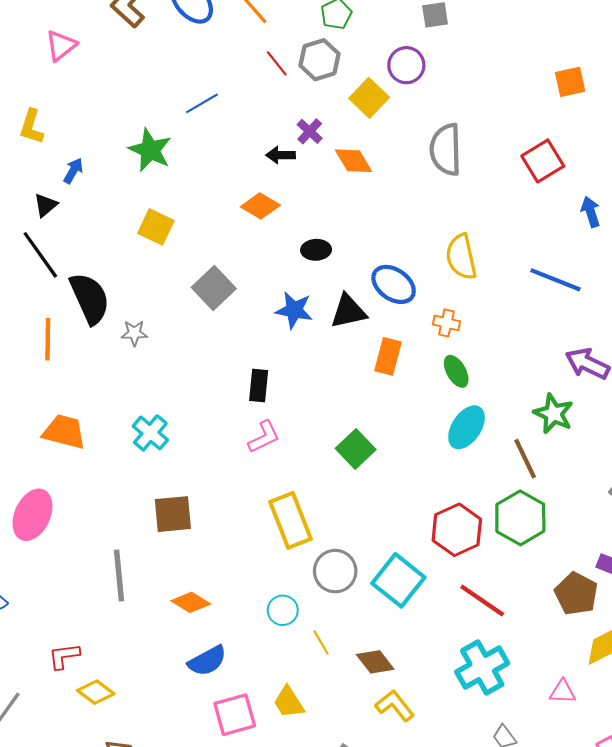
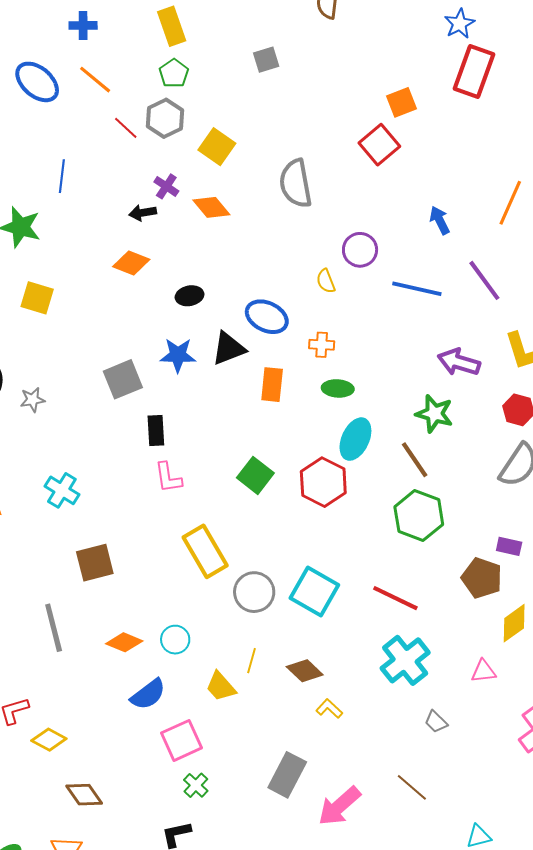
purple circle: (406, 65) -> (360, 250), moved
blue line: (202, 103) -> (62, 176), turned -44
red square: (543, 161) -> (379, 145), moved
yellow semicircle: (461, 257) -> (326, 281), size x0.6
gray square: (214, 288) -> (123, 379), moved, turned 30
green ellipse: (456, 371) -> (338, 388), turned -48
pink L-shape: (264, 437) -> (168, 478), turned 116
red hexagon: (457, 530) -> (323, 482), moved
cyan circle: (283, 610) -> (175, 640), moved
yellow line: (321, 642) -> (251, 661), turned 55
yellow trapezoid: (289, 702) -> (221, 687), moved
yellow L-shape: (395, 706) -> (329, 709), size x0.7

